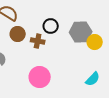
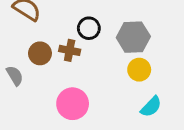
brown circle: (18, 34) -> (40, 53), moved
yellow circle: (95, 42) -> (139, 70), moved

